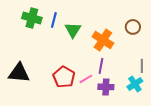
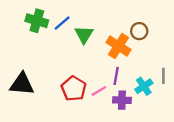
blue line: (54, 20) -> (62, 23), turned 35
brown circle: (133, 27) -> (139, 31), moved
cyan cross: (135, 84) -> (144, 86), moved

